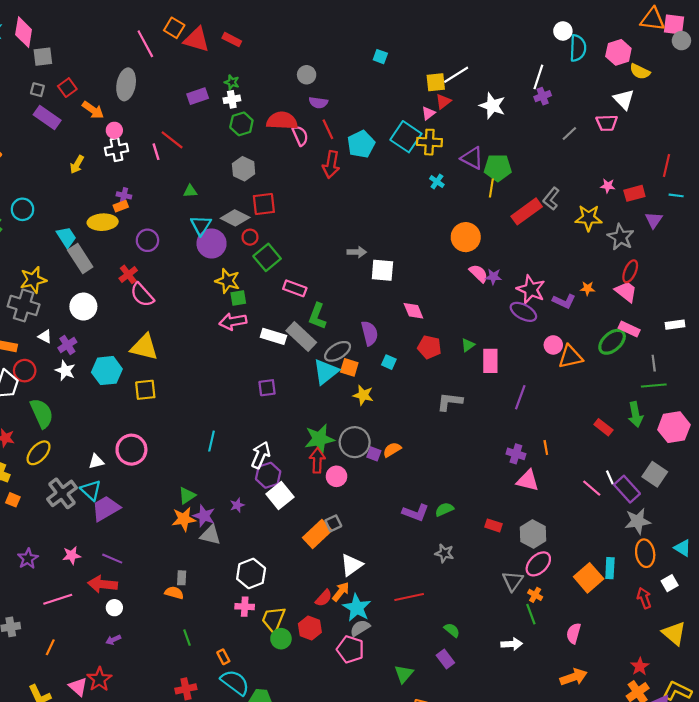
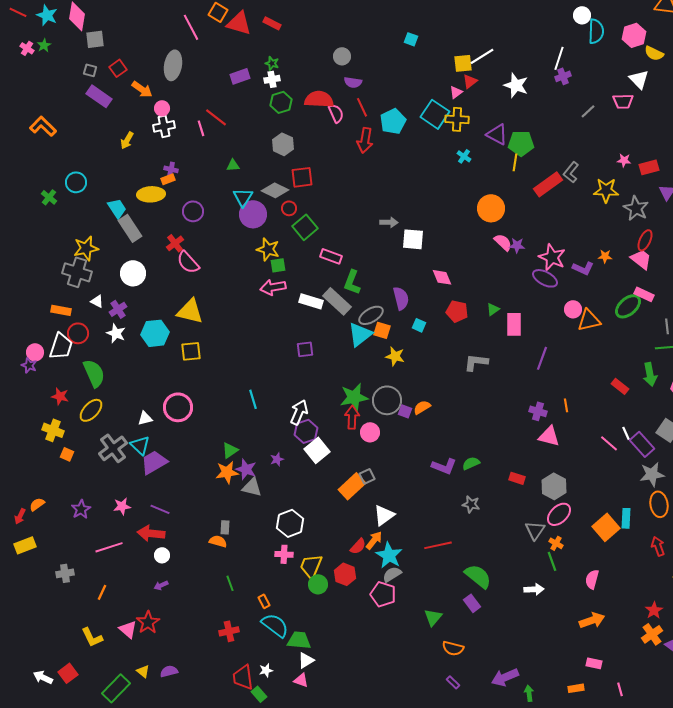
cyan line: (212, 441) -> (253, 399), turned -30
green semicircle: (452, 630) -> (478, 576), size x1.8

